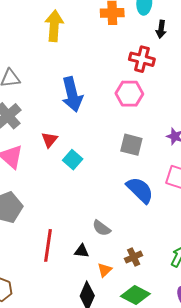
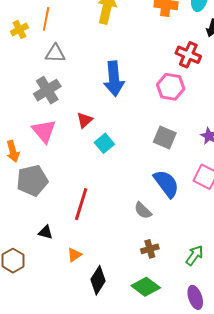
gray semicircle: (102, 228) -> (143, 210), moved
red line: (48, 245) -> (81, 204), moved
black triangle: (82, 251) -> (46, 232), moved
orange triangle: (105, 270) -> (74, 255), moved

